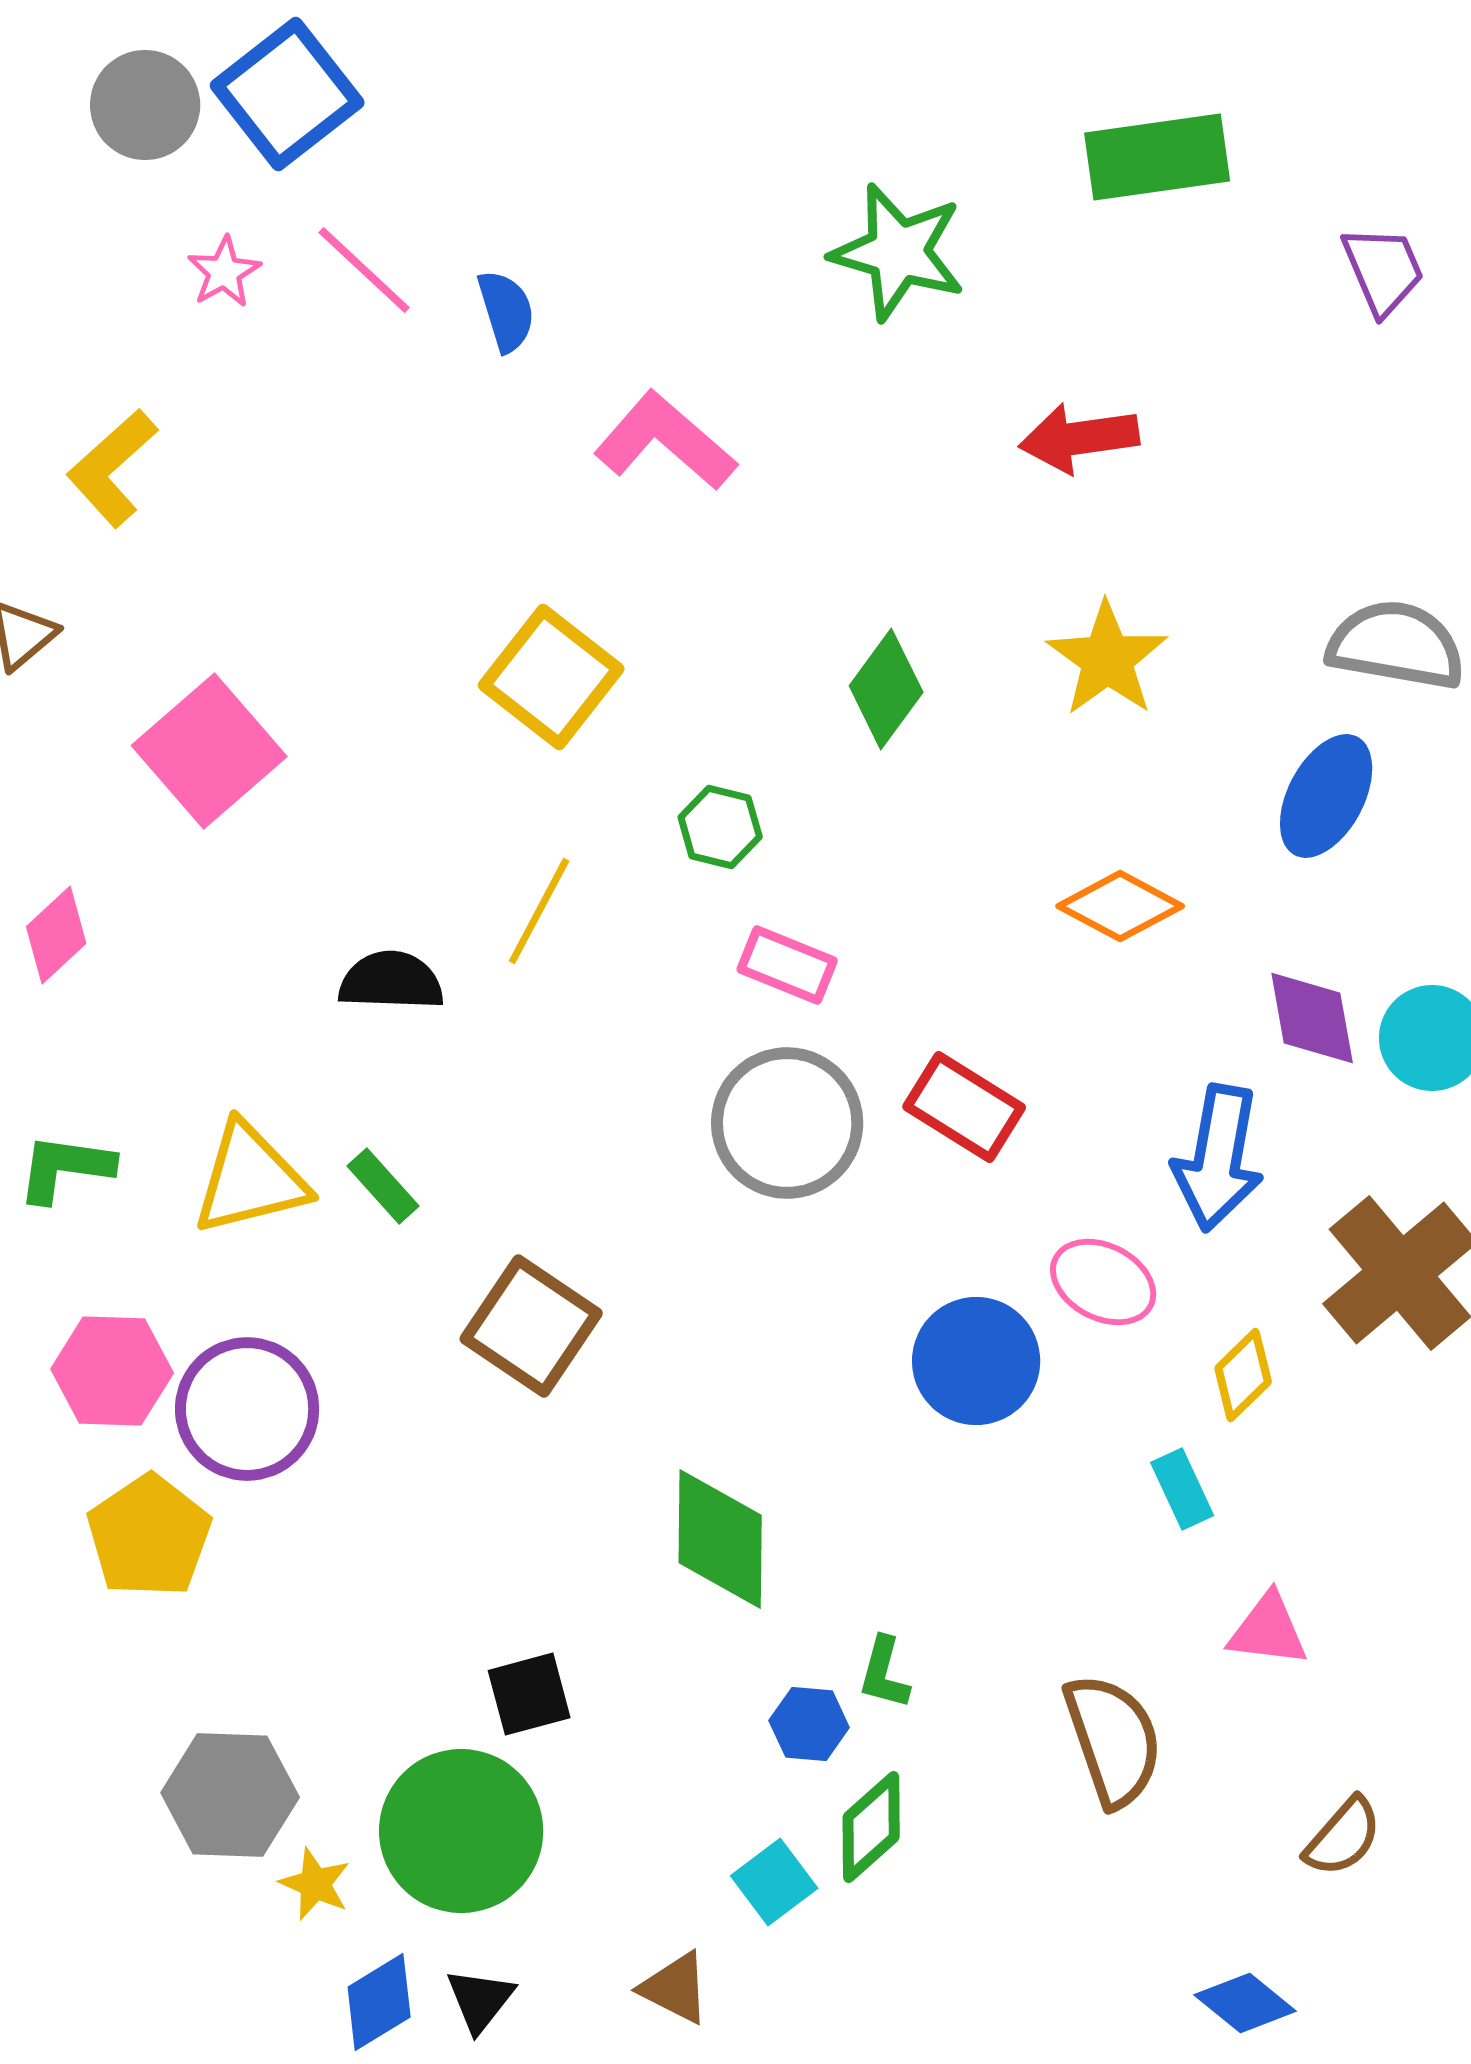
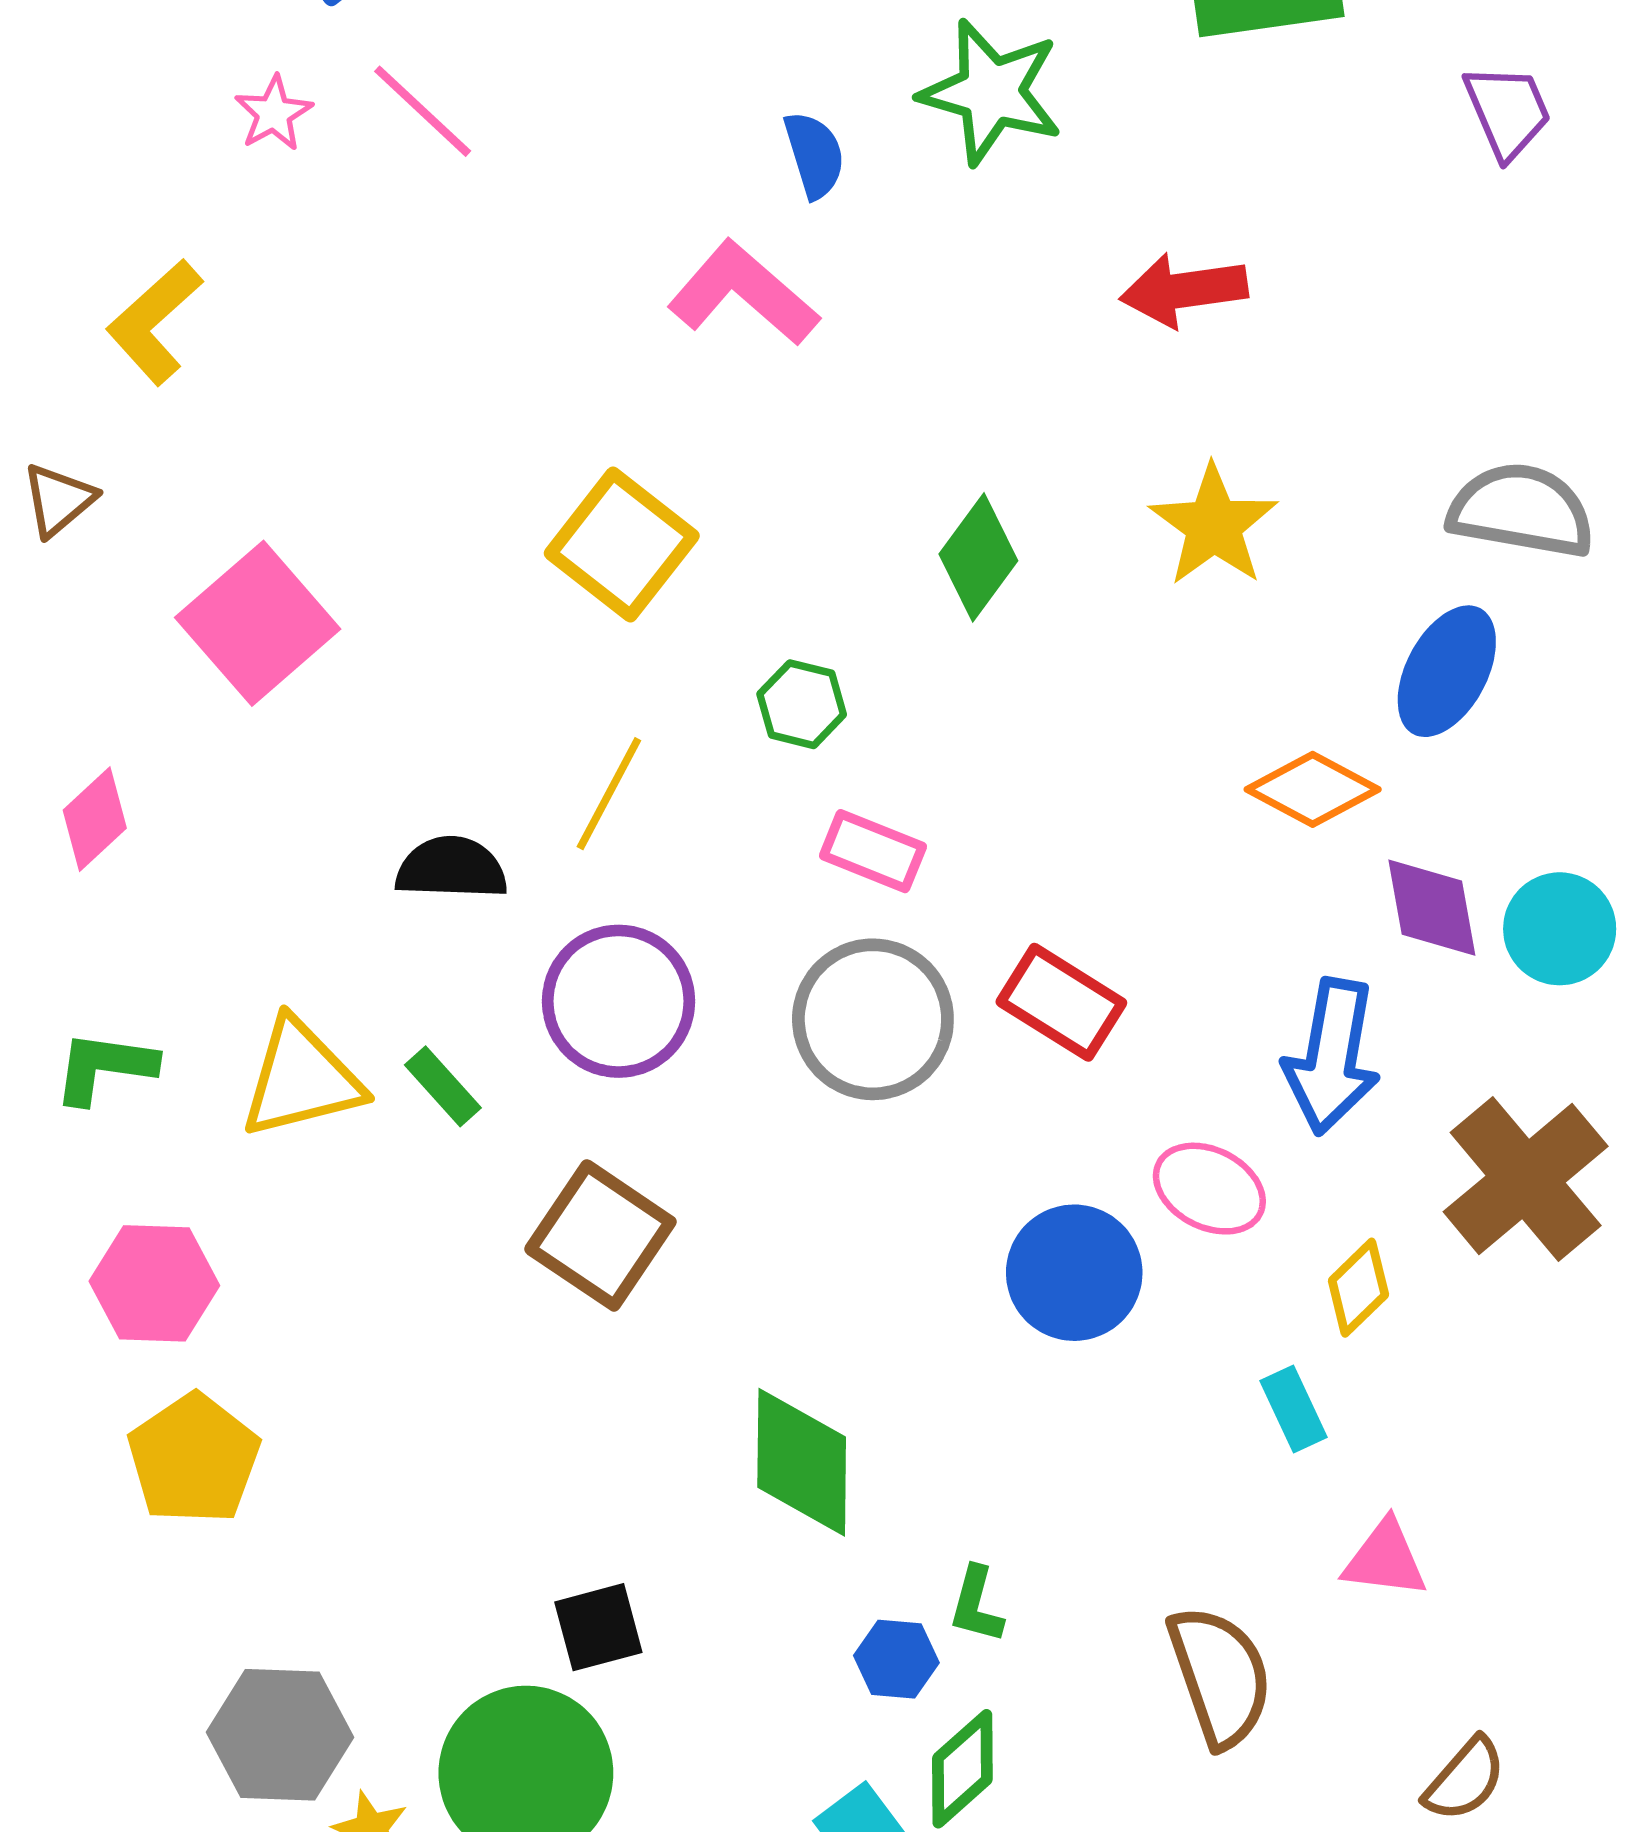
blue semicircle: (506, 311) -> (814, 155), moved
orange diamond: (1120, 906) -> (1313, 789), moved
purple circle: (247, 1409) -> (619, 1001), moved

